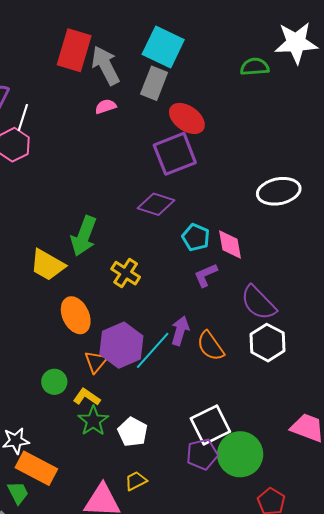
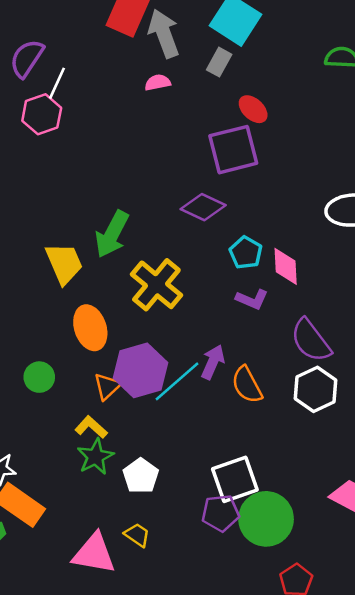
gray rectangle: (154, 83) -> (219, 62), size x0.7
red ellipse: (187, 118) -> (253, 109), size x0.7
yellow trapezoid: (47, 265) -> (64, 263), turned -150
yellow cross: (126, 273) -> (156, 285), size x1.5
purple L-shape: (206, 275) -> (252, 299), turned -140
green circle: (54, 382) -> (39, 377), moved
yellow trapezoid: (136, 481) -> (137, 535), turned 55

